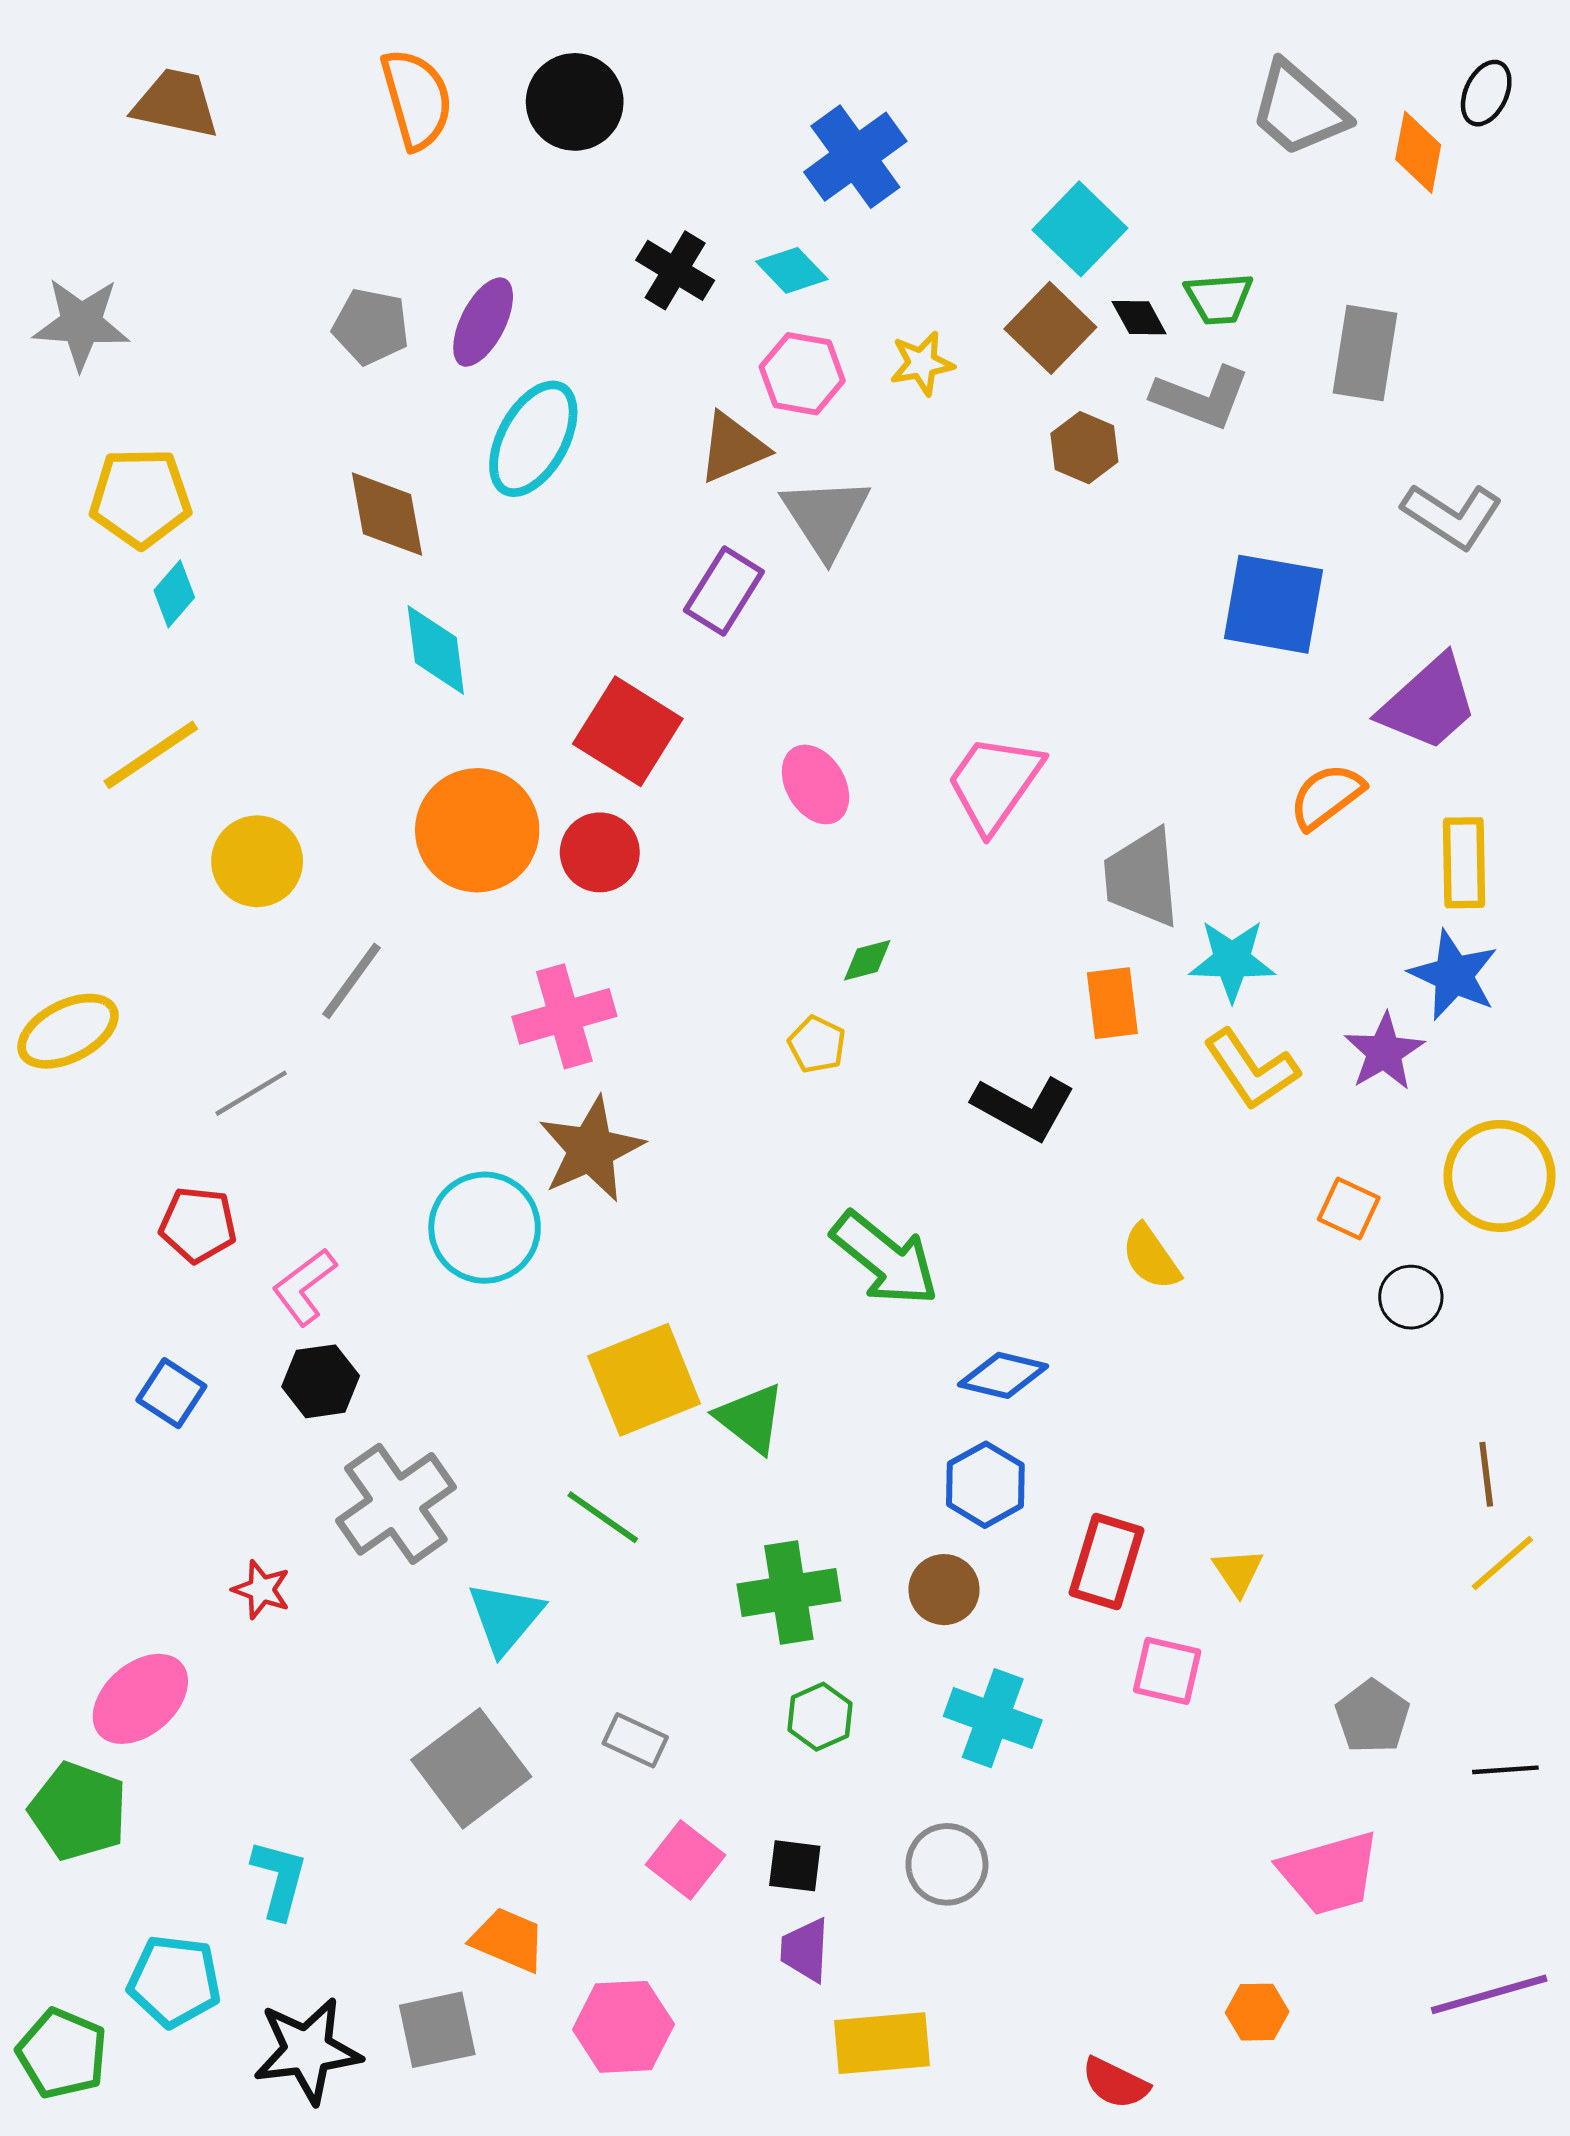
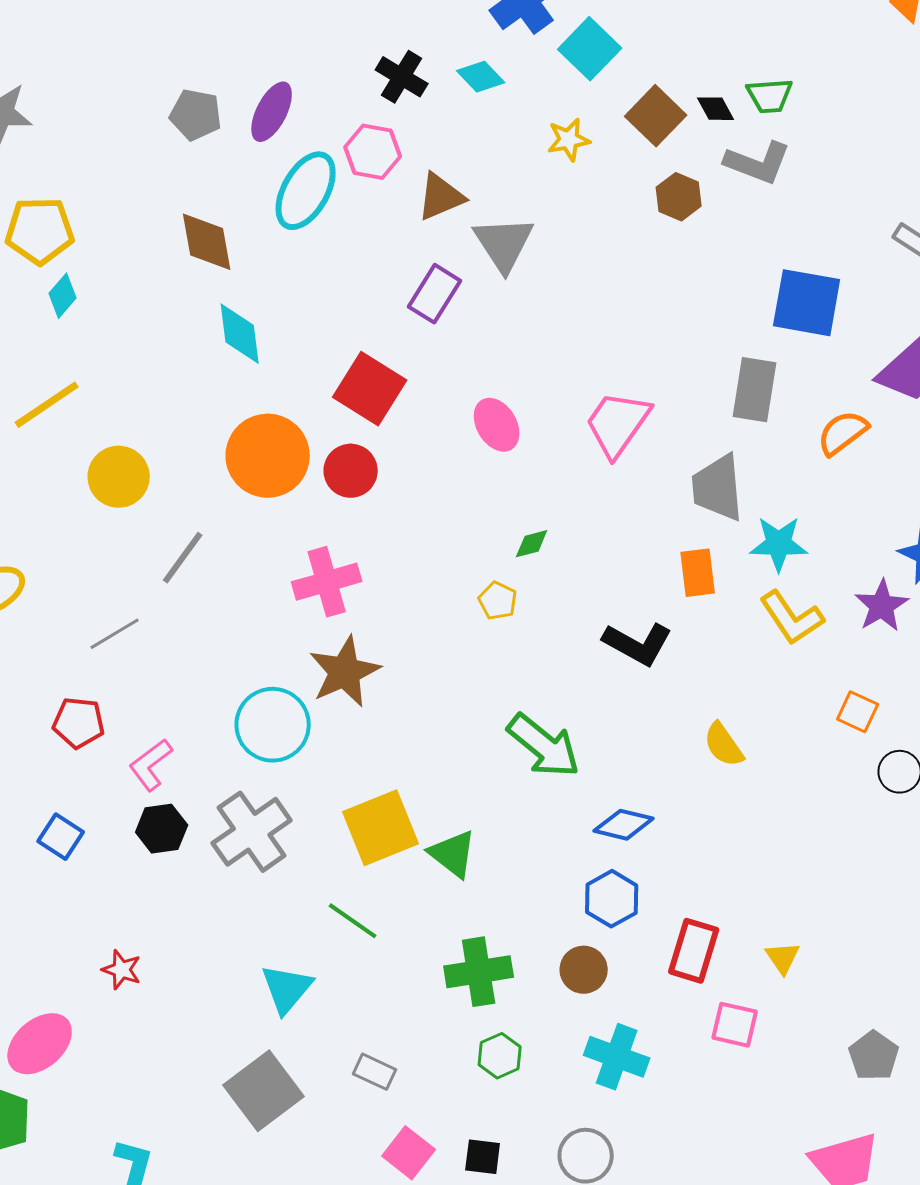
cyan square: (1080, 229) -> (590, 49), moved
gray rectangle: (1365, 353) -> (755, 390), moved
pink hexagon: (802, 374) -> (373, 152), moved
gray cross: (396, 1504) -> (252, 832), moved

